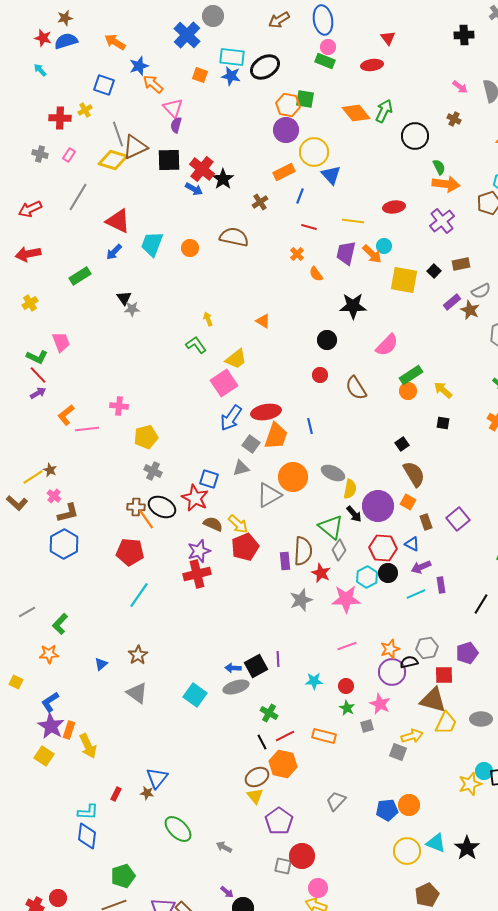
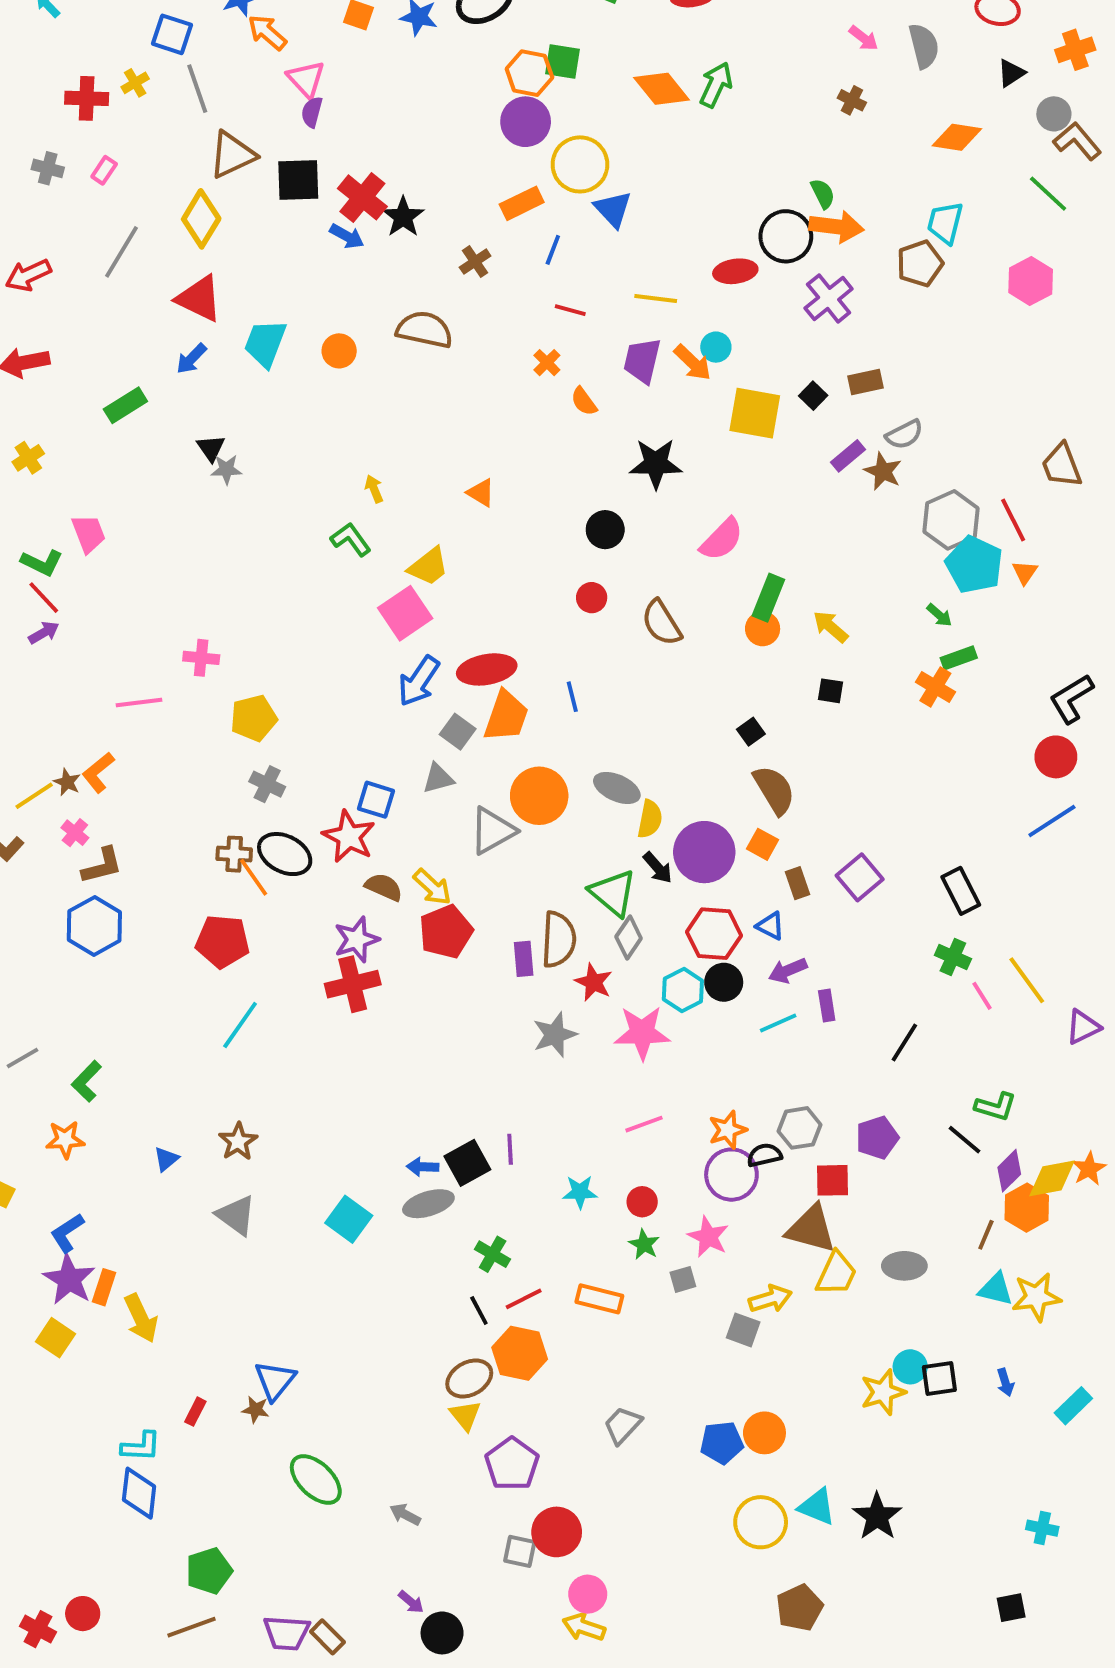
gray line: (118, 134) -> (197, 89), moved
black circle: (415, 136) -> (786, 236), moved
yellow diamond: (113, 160) -> (201, 219), moved, turned -76
green rectangle: (411, 375) -> (768, 598), turned -35
orange L-shape: (66, 415) -> (98, 772), moved

